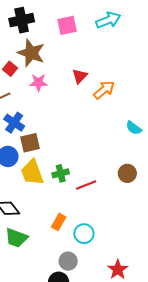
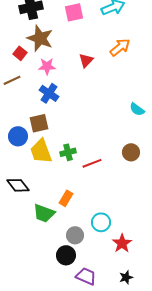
orange arrow: (104, 90) -> (120, 47), moved
blue cross: (14, 123) -> (49, 93), moved
cyan circle: (84, 234) -> (101, 222), moved
green trapezoid: (16, 238) -> (44, 213), moved

